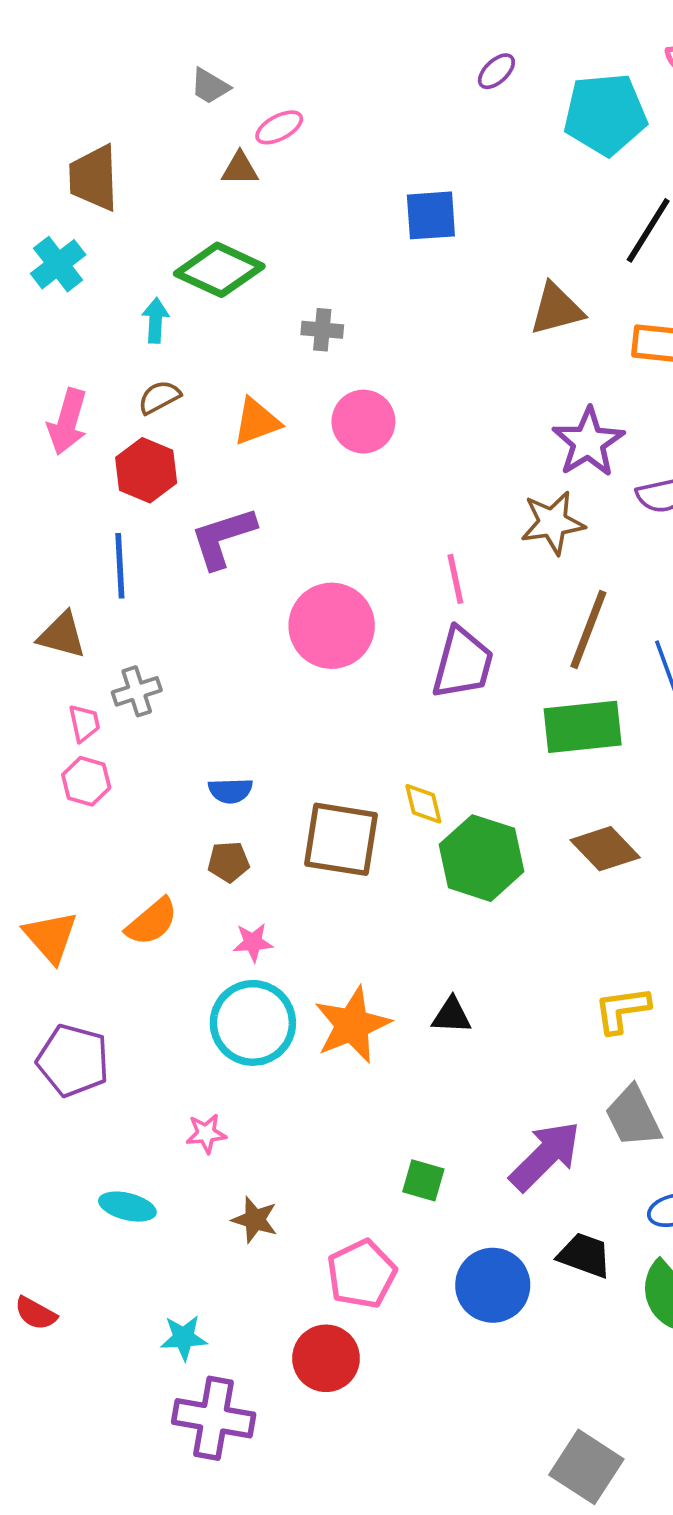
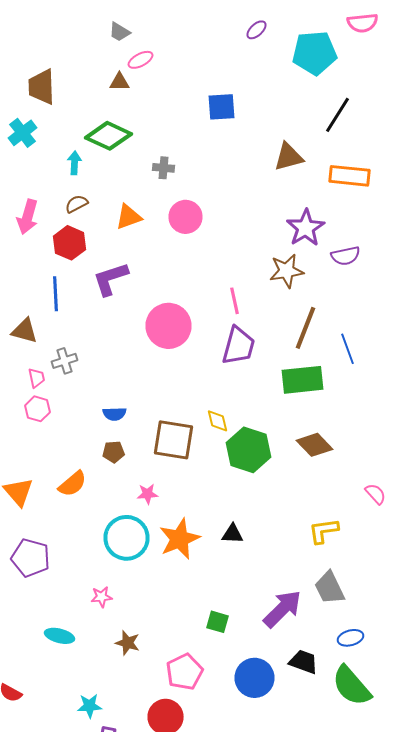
gray trapezoid: (210, 86) -> (120, 32), moved
pink star: (253, 942) -> (148, 494), moved

